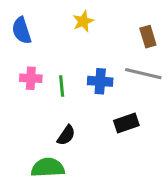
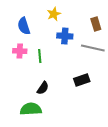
blue semicircle: (22, 30) -> (24, 26), moved
blue cross: (100, 81) -> (65, 36), moved

